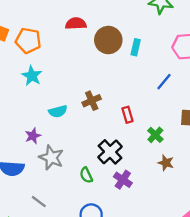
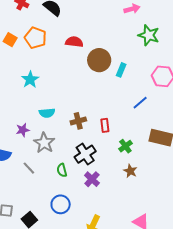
orange pentagon: (28, 41) -> (35, 38), moved
brown cross: (92, 101) -> (78, 121), moved
gray star: (51, 158) -> (44, 143), moved
gray line: (39, 202) -> (29, 168), moved

